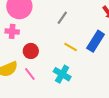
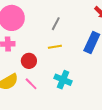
yellow line: (71, 47) -> (55, 47), moved, turned -32

